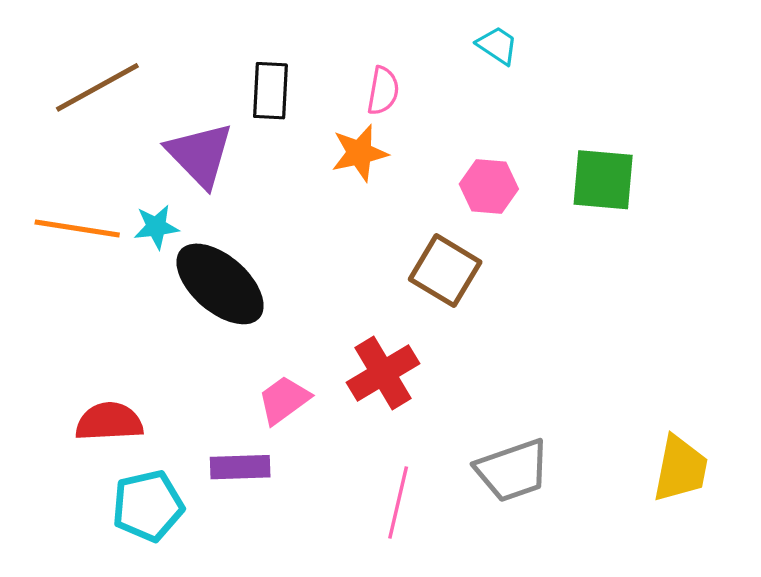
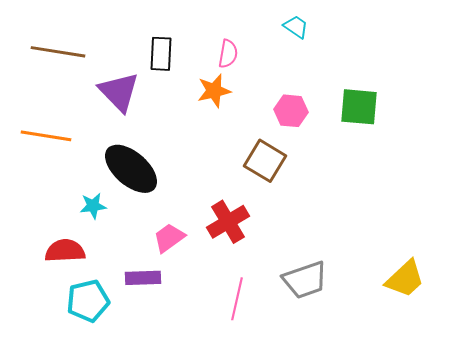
brown line: (97, 87) -> (58, 52), turned 38
cyan star: (156, 227) -> (93, 206), moved
yellow trapezoid: (680, 469) -> (405, 279), turned 36

